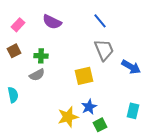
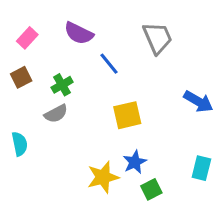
blue line: (100, 21) -> (109, 64), moved
gray trapezoid: (104, 50) -> (157, 38), moved
green cross: (41, 56) -> (62, 85), turned -32

